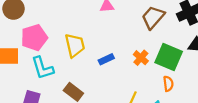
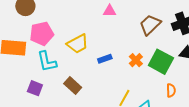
yellow trapezoid: (75, 45) -> (78, 44), turned 70
orange semicircle: (168, 84) -> (171, 90), moved

